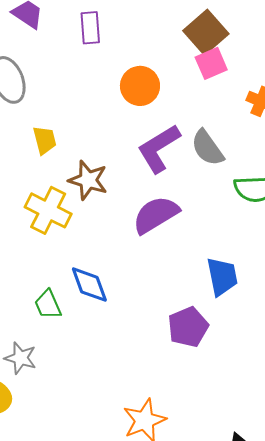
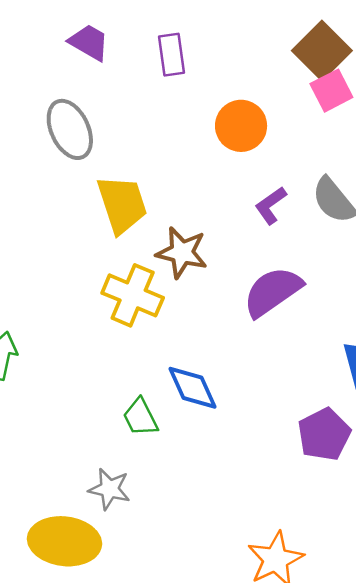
yellow trapezoid: (45, 140) -> (122, 204), size x1.6
purple L-shape: (159, 148) -> (271, 205), size x0.6

